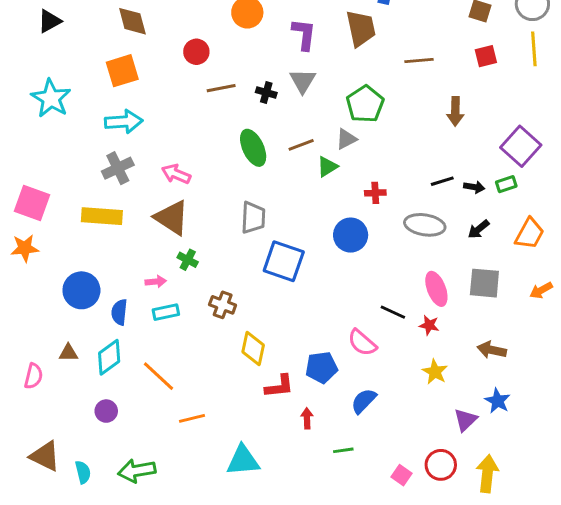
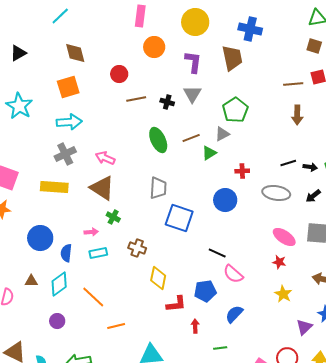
brown line: (419, 60) -> (293, 84), moved
pink ellipse: (436, 289) -> (284, 237), turned -35
black line: (393, 312) -> (217, 253), moved

